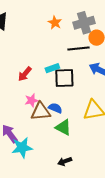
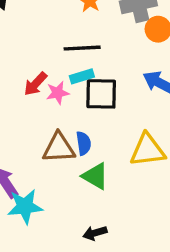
black line: (79, 48) -> (82, 48), moved
pink star: (31, 100) -> (58, 93), moved
blue semicircle: (55, 108) -> (84, 143), turned 56

